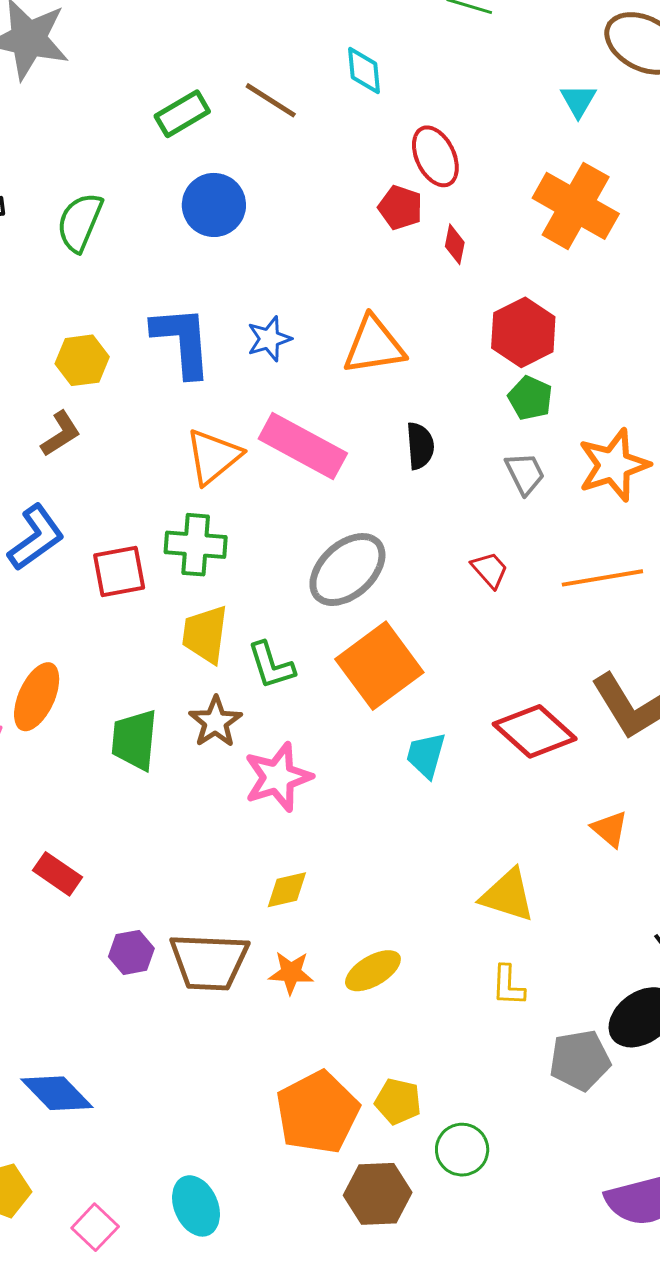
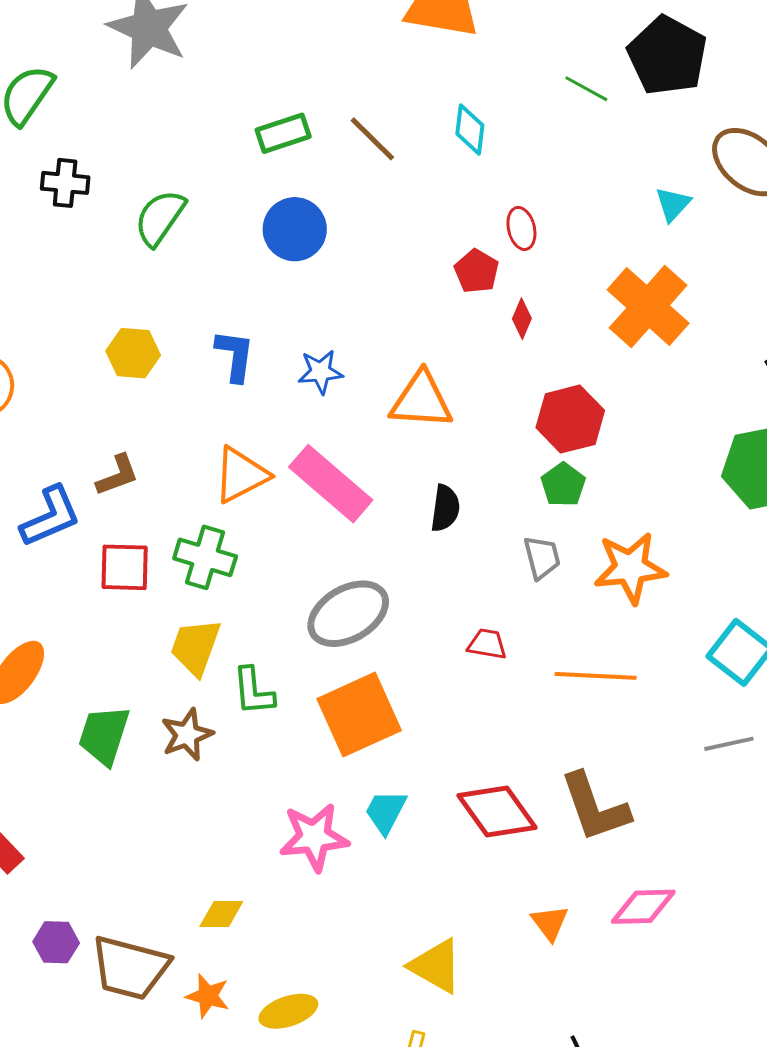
red ellipse: (435, 156) -> (521, 228), size x0.7
blue L-shape: (182, 341) -> (235, 356), size x0.7
brown L-shape: (61, 434) -> (117, 475), moved
red trapezoid: (490, 570) -> (487, 644), turned -51
pink star: (278, 777) -> (314, 837), moved

